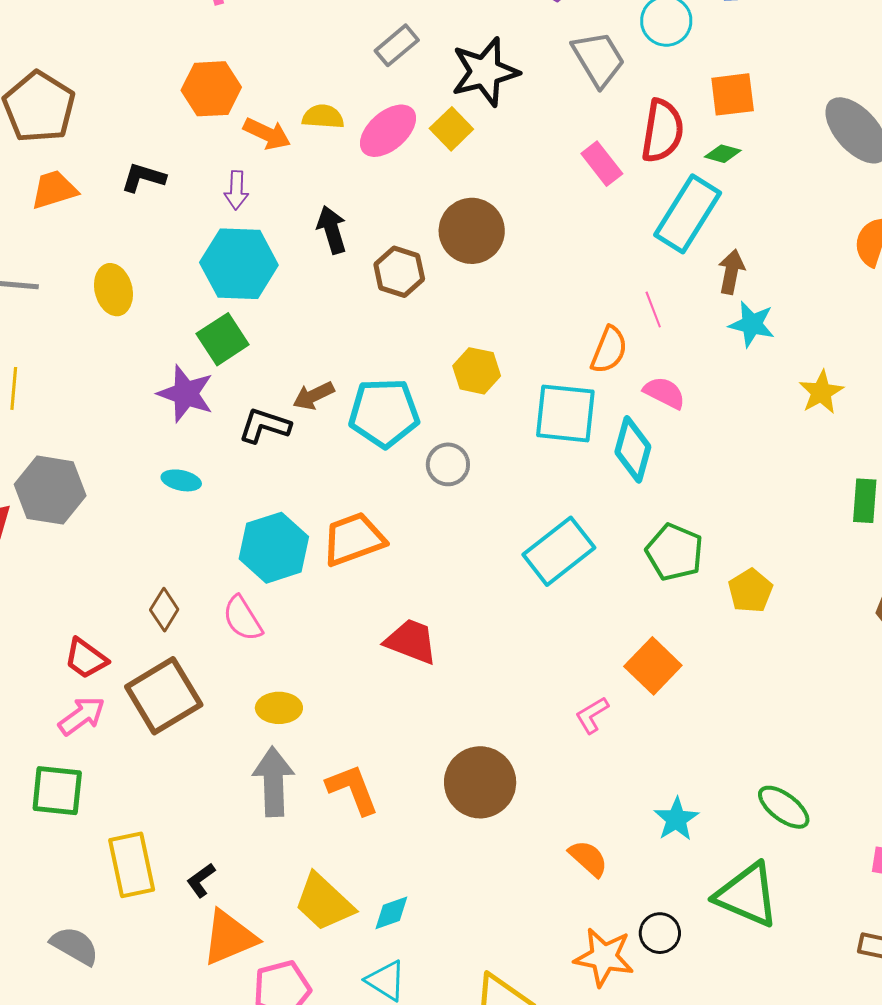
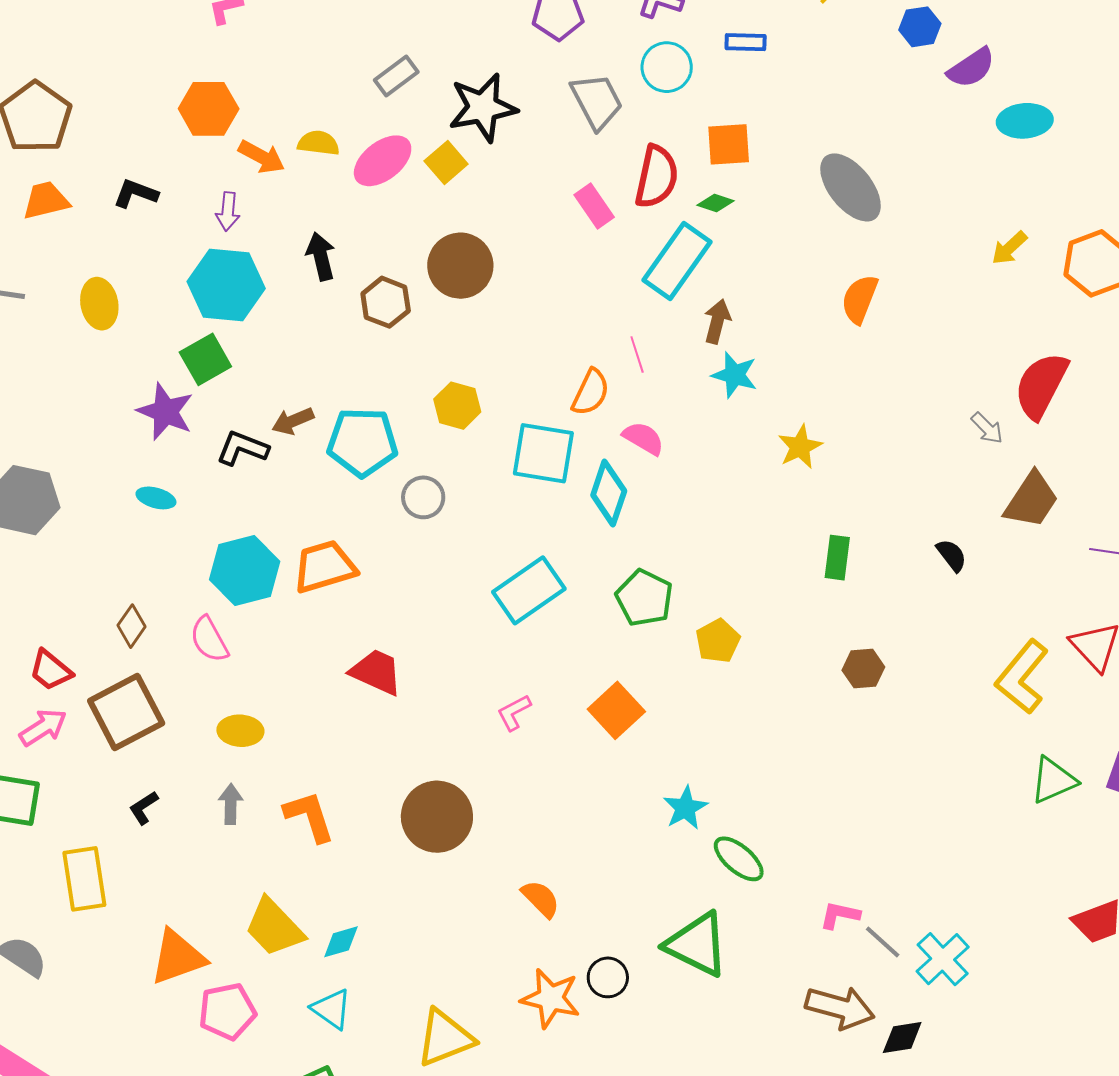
pink L-shape: (592, 715) -> (514, 712), moved
gray arrow: (273, 782) -> (231, 804), size x0.6
cyan star: (676, 819) -> (685, 808), moved
black L-shape: (201, 880) -> (144, 808), moved

